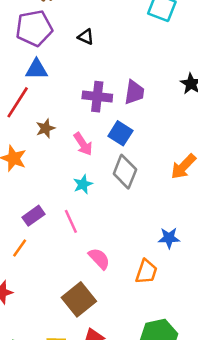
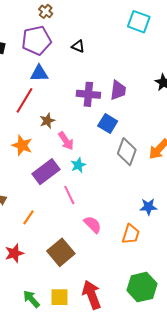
pink arrow: (83, 144) -> (66, 141), moved
gray diamond: (125, 172) -> (127, 152), moved
purple rectangle: (34, 216) -> (46, 172), moved, size x1.5
brown square: (79, 299) -> (61, 252), moved

